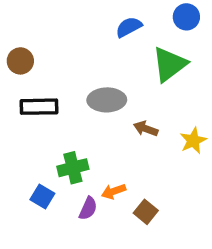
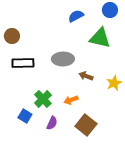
green triangle: (169, 64) -> (100, 38), turned 50
green cross: (73, 168) -> (43, 99), turned -30
orange arrow: (114, 191) -> (71, 100), moved
brown square: (146, 212) -> (86, 125), size x1.5

